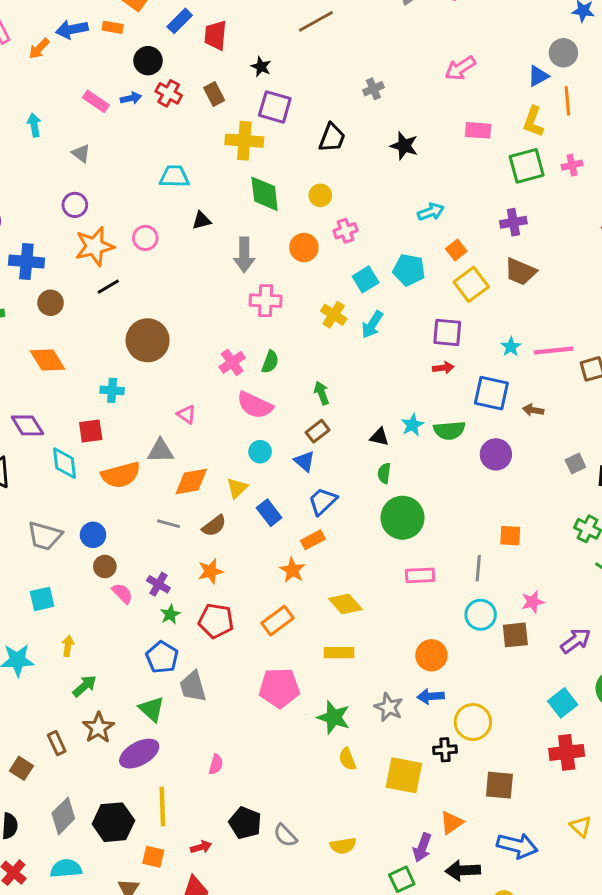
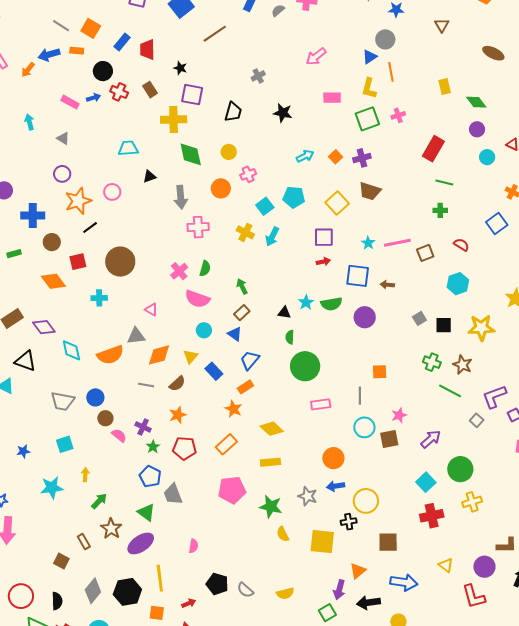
orange square: (456, 250) -> (336, 157), moved
red square: (91, 431) -> (78, 262), moved

